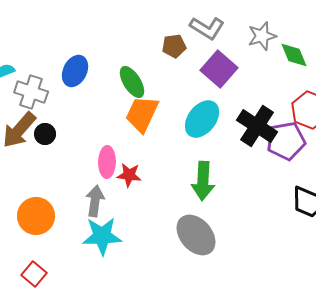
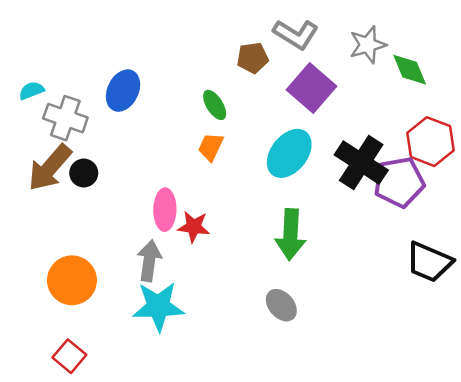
green ellipse: (132, 82) -> (215, 105), moved, size x0.7
orange trapezoid: (142, 114) -> (211, 147), size x0.6
gray ellipse: (196, 235) -> (281, 305), size x0.6

